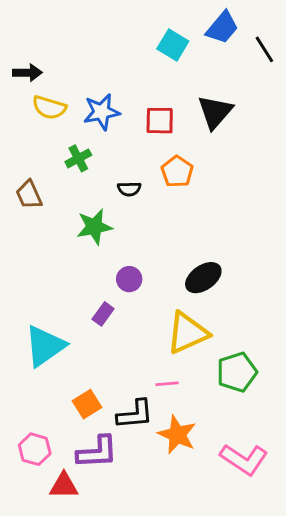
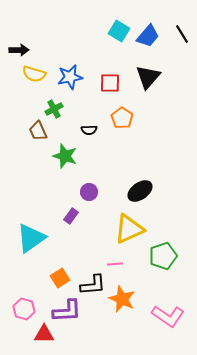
blue trapezoid: (222, 28) -> (148, 36), moved
brown trapezoid: (29, 195) -> (38, 131), moved
green star: (94, 227) -> (65, 156), turned 30

